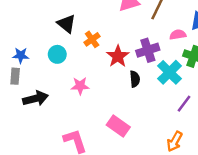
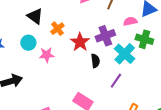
pink star: (80, 86) -> (47, 55), moved
purple line: (184, 104) -> (116, 81), moved

